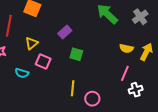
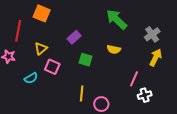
gray cross: (140, 17) -> (152, 34), moved
yellow semicircle: (126, 48) -> (114, 49), moved
cyan semicircle: (22, 73) -> (31, 78), turned -48

